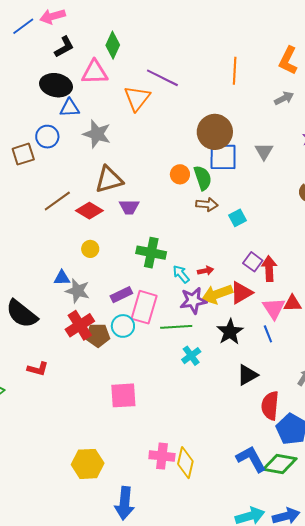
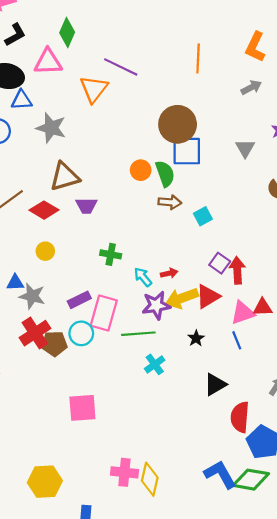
gray triangle: (264, 151) -> (245, 148), moved
green cross: (151, 253) -> (111, 254), size x0.7
pink triangle: (274, 308) -> (243, 313), turned 45
black star: (230, 332) -> (196, 338), size x0.6

